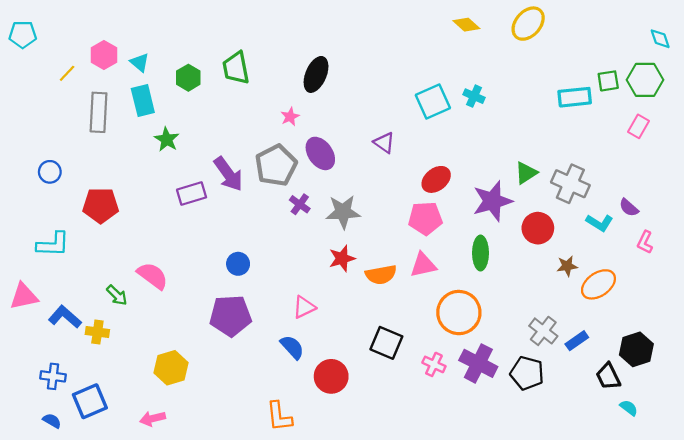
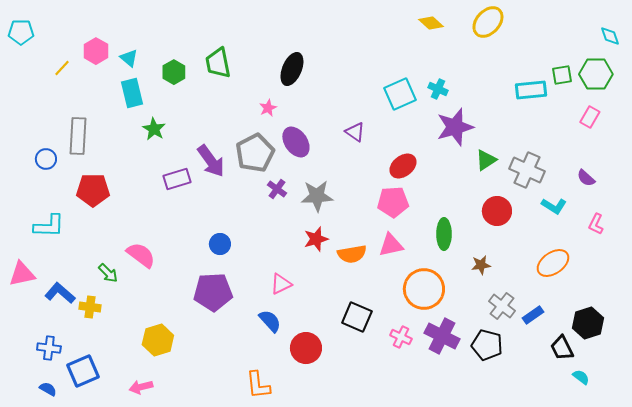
gray rectangle: (98, 112) -> (78, 136), moved
purple star: (492, 201) -> (455, 127), moved
purple semicircle: (629, 208) -> (586, 178), moved
brown star: (567, 266) -> (481, 265), moved

